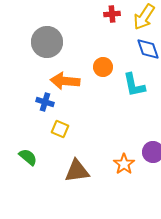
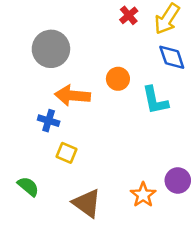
red cross: (112, 14) -> (129, 15), turned -35
brown triangle: (77, 171) -> (87, 203), turned 44

